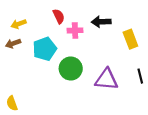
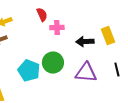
black arrow: (101, 22) -> (85, 42), moved
cyan pentagon: (45, 49) -> (29, 71), moved, turned -30

